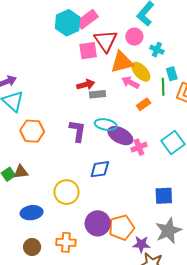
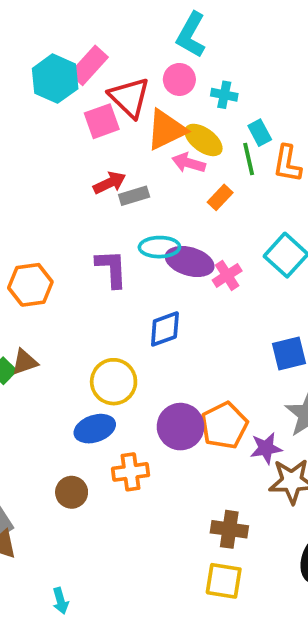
blue ellipse: (32, 213) -> (95, 429), moved

